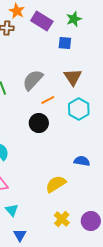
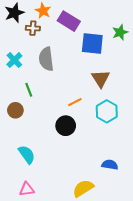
green star: (74, 19) -> (120, 32), moved
blue square: (65, 43) -> (92, 44), size x1.6
gray semicircle: (33, 80) -> (46, 59), moved, turned -50

